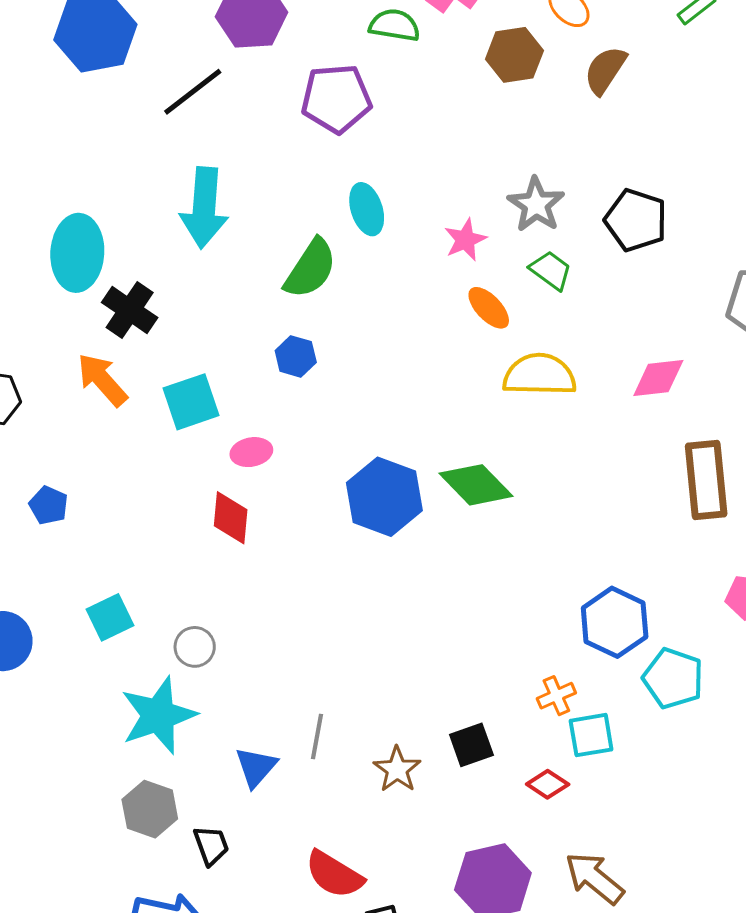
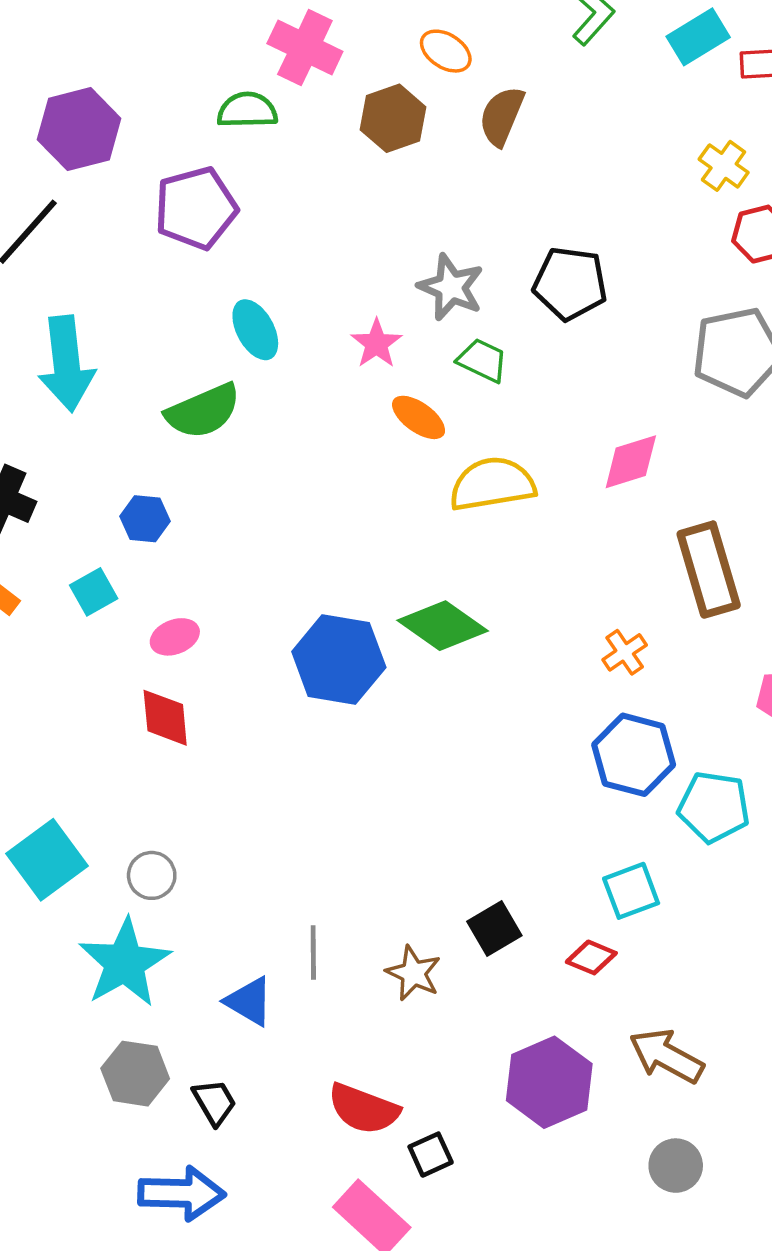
green semicircle: (310, 269) -> (203, 411), turned 44
blue hexagon: (296, 356) -> (145, 519), moved
cyan square: (191, 402) -> (94, 592), size x0.7
cyan square: (110, 617) -> (47, 860), size x1.4
orange cross: (556, 696) -> (625, 652), moved
blue triangle: (256, 767) -> (249, 1001), turned -30

